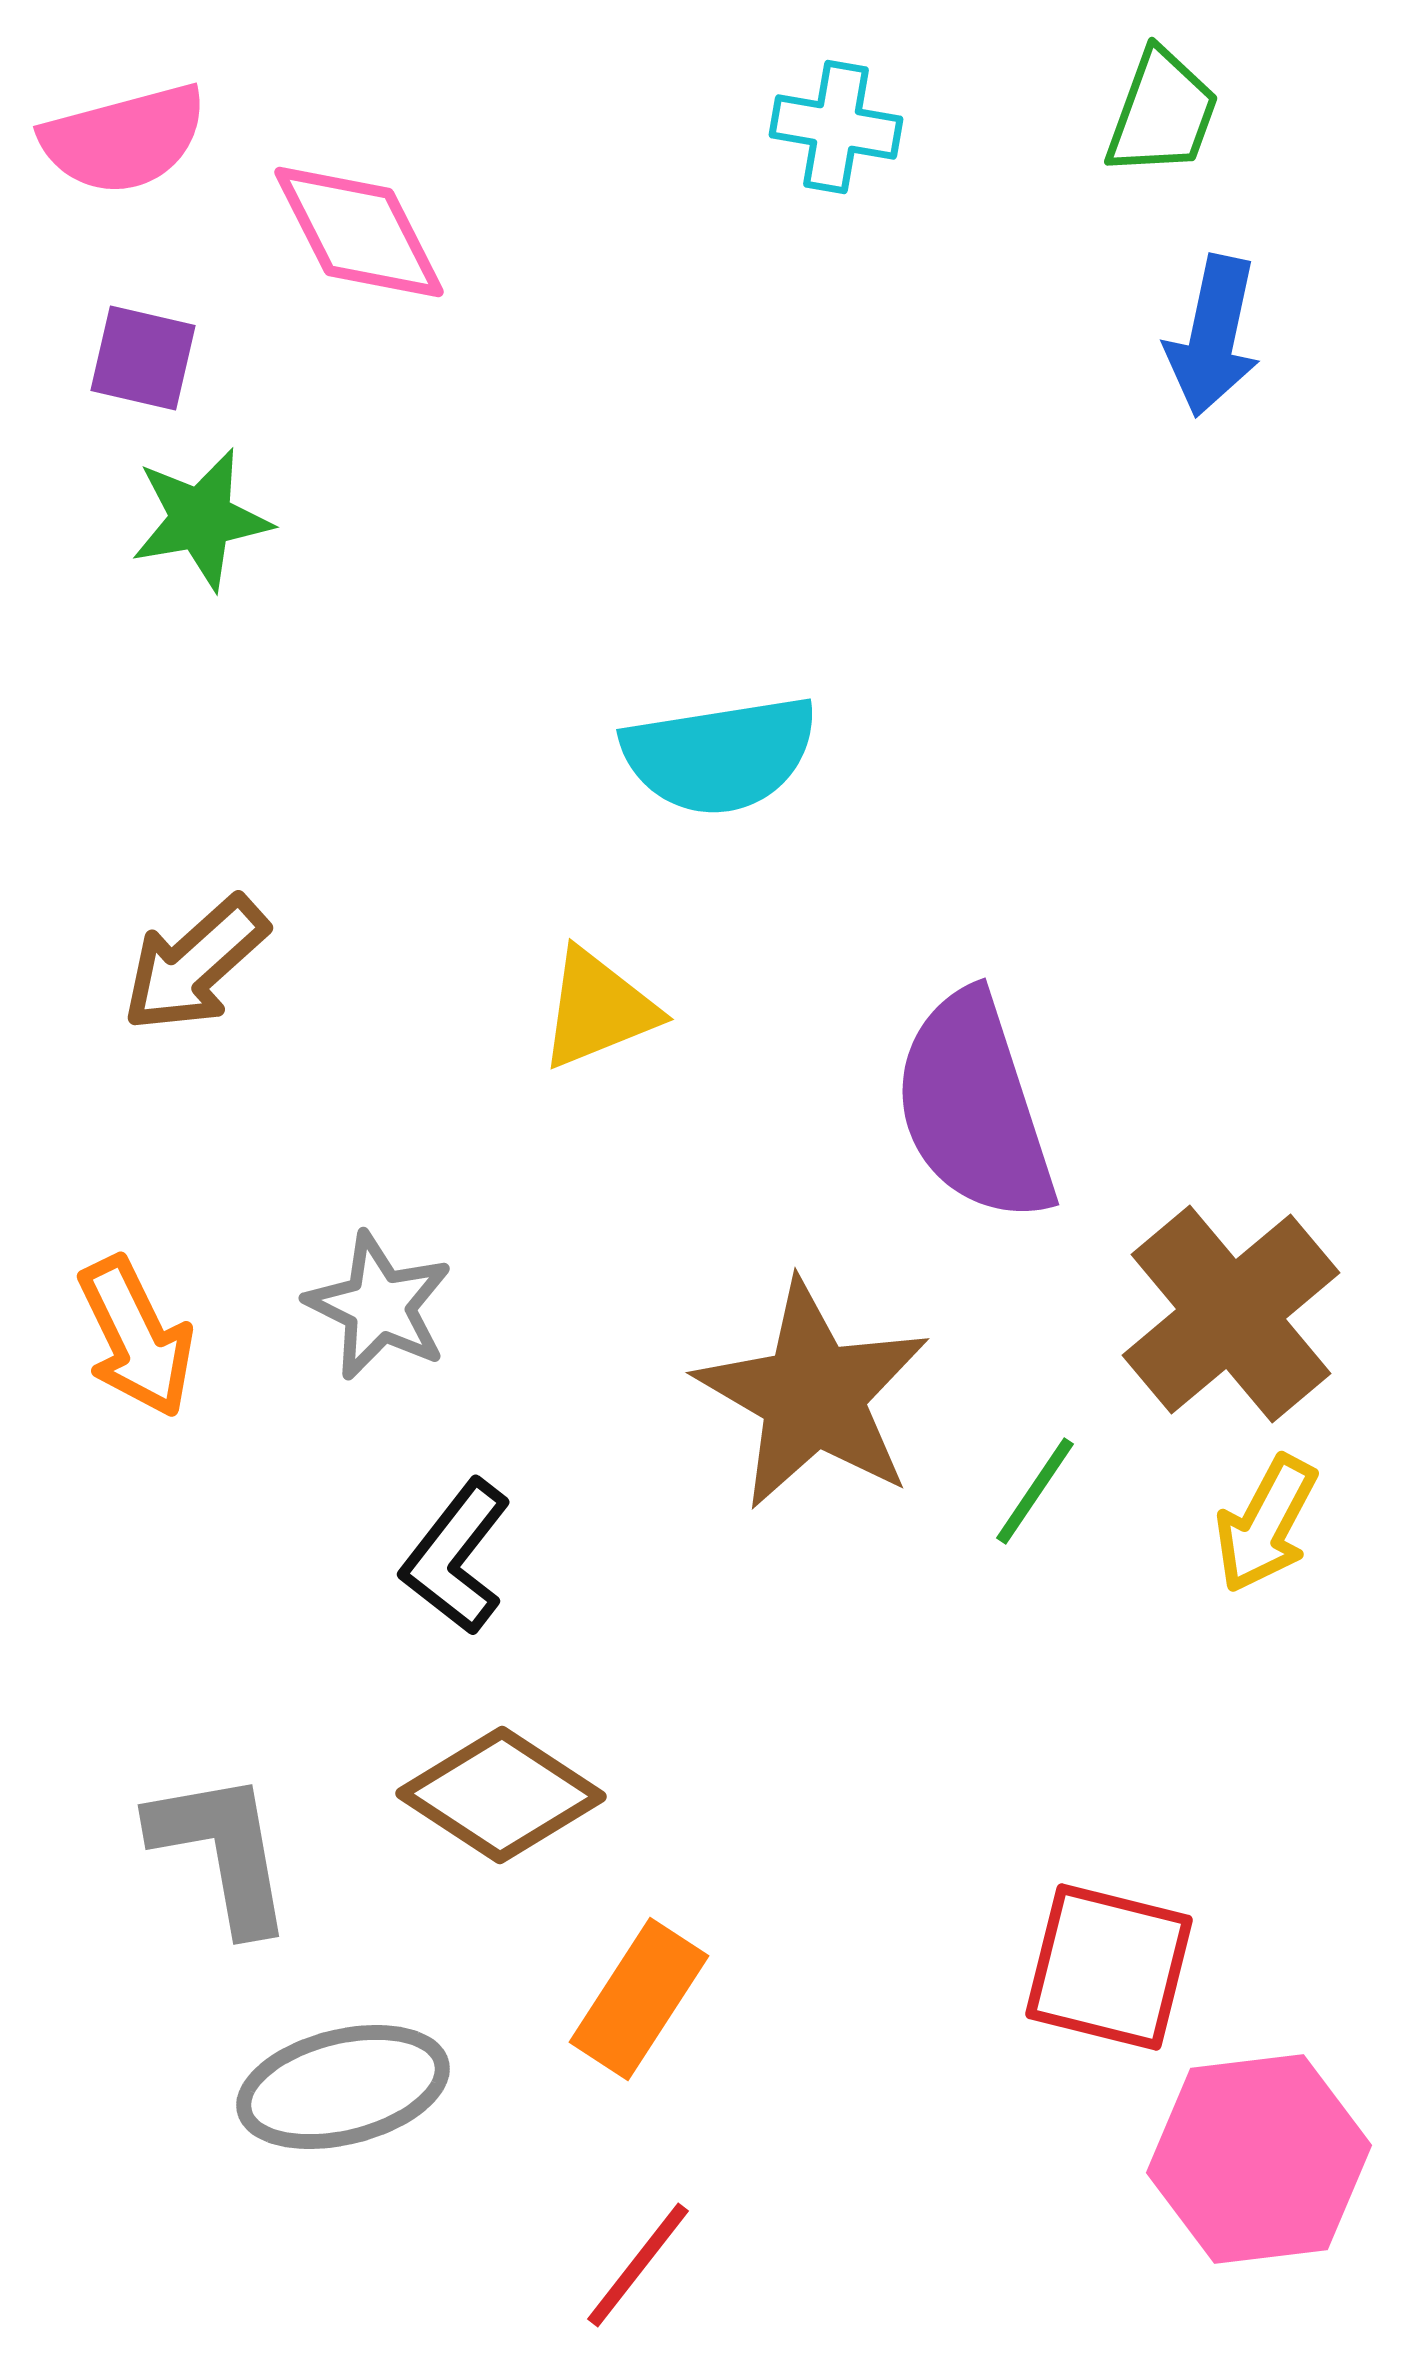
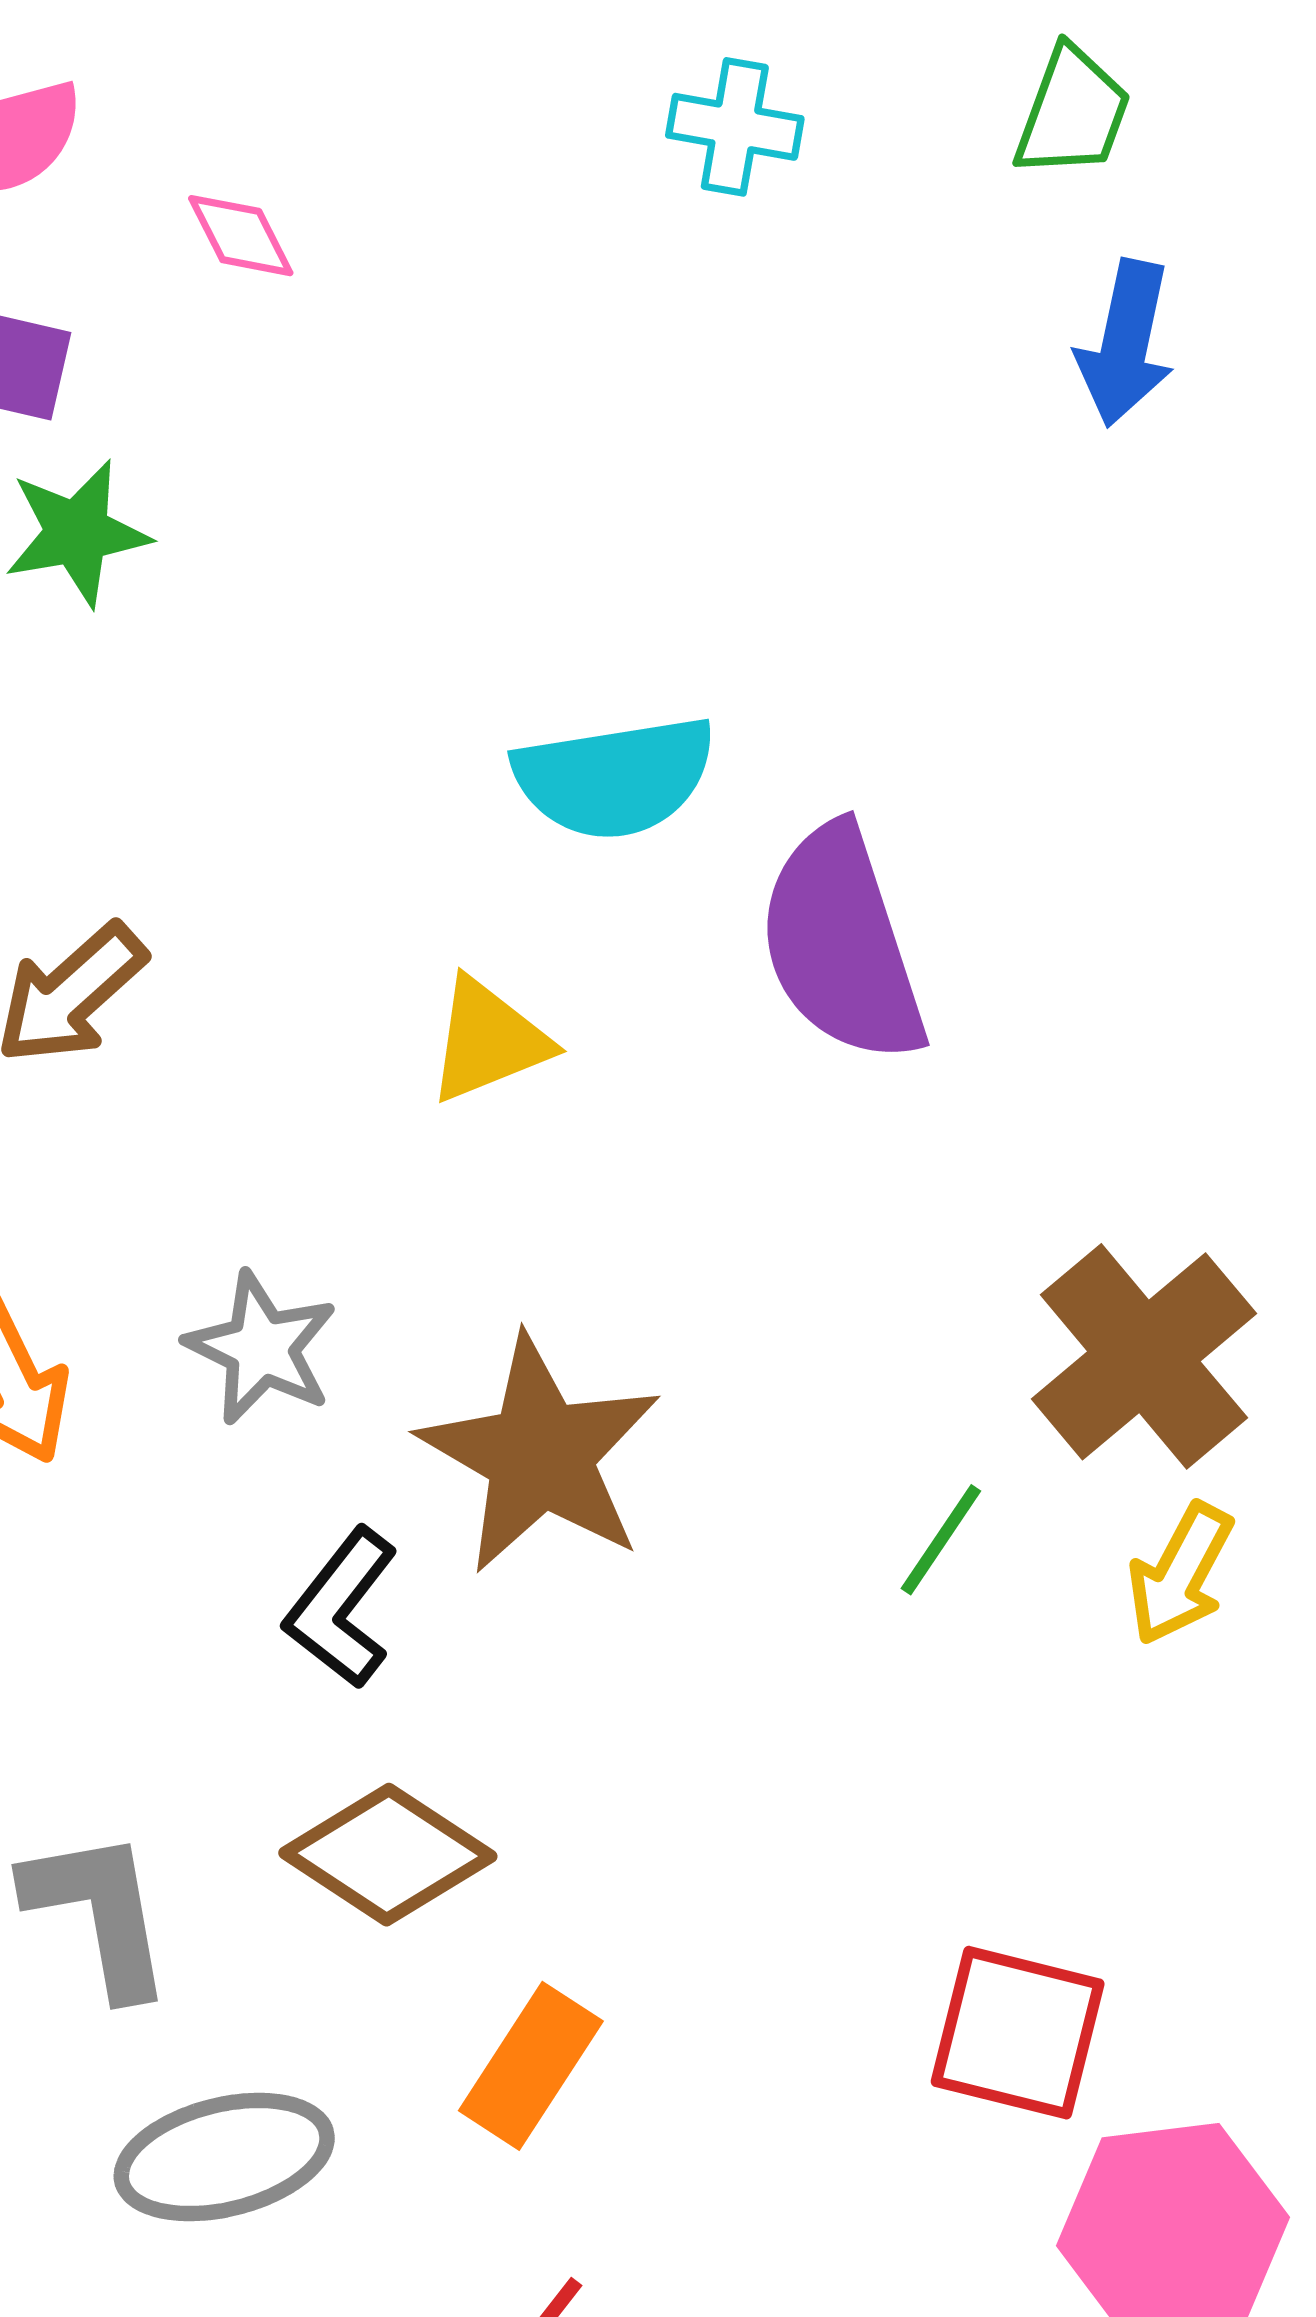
pink diamond: (359, 232) -> (241, 236), size x0.6
purple semicircle: (974, 1107) -> (842, 944), moved
brown star: (813, 1395) -> (540, 1455), moved

